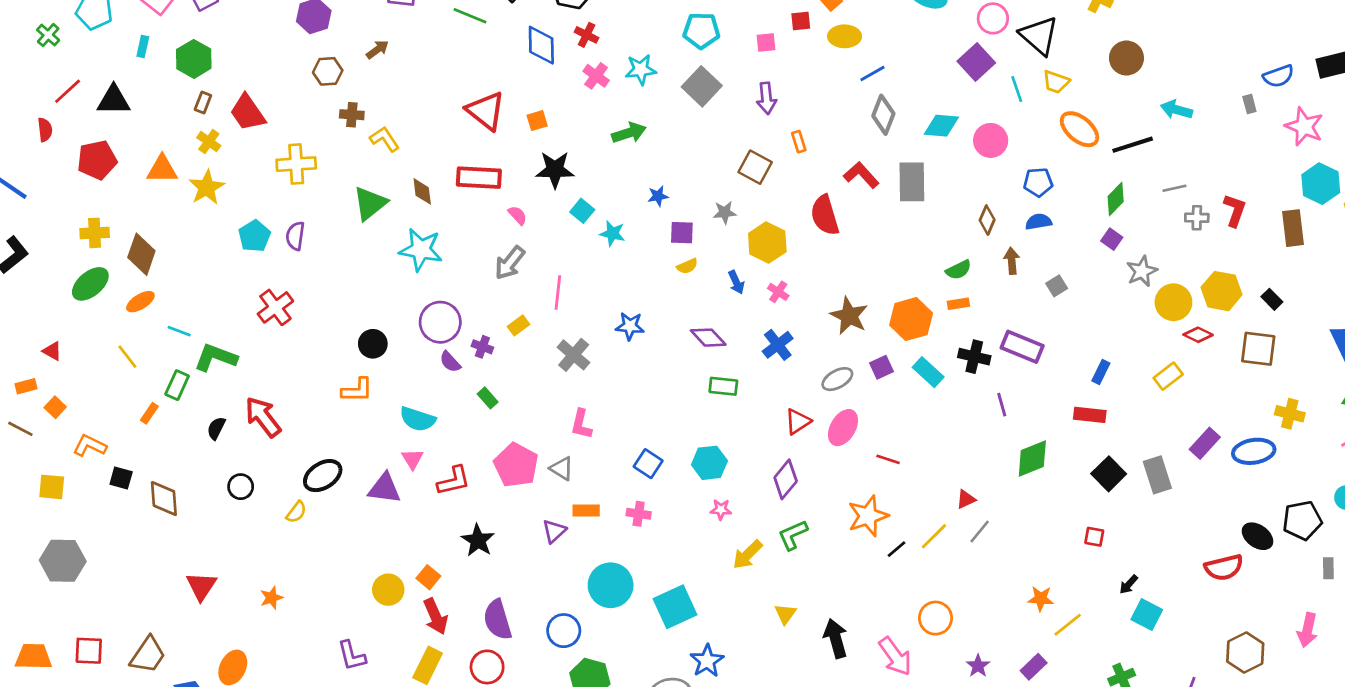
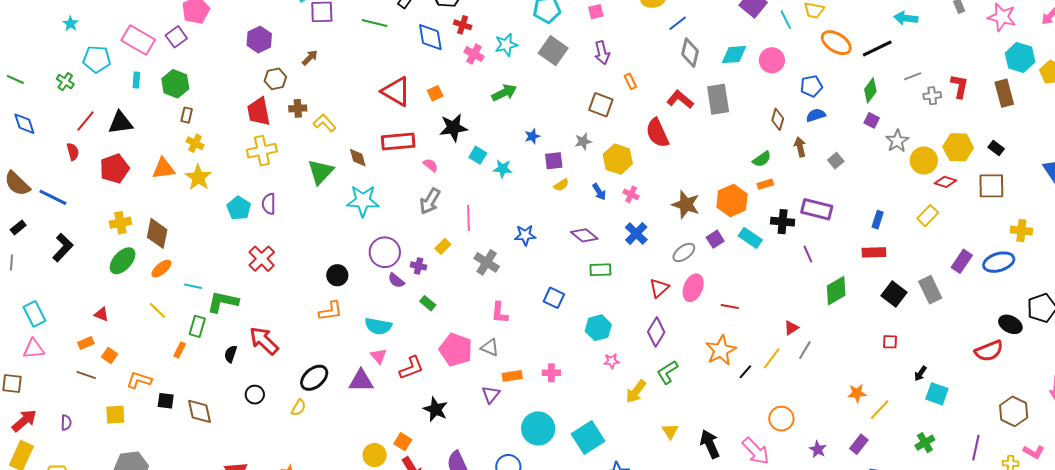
red trapezoid: (248, 113) -> (259, 112), moved, turned 32
blue square: (648, 464) -> (554, 298), moved

